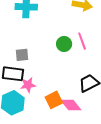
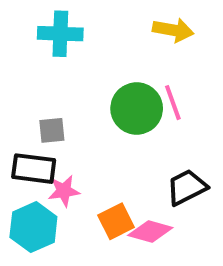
green circle: (64, 44) -> (137, 109), size x1.6
pink diamond: (71, 105) -> (150, 231), turned -35

